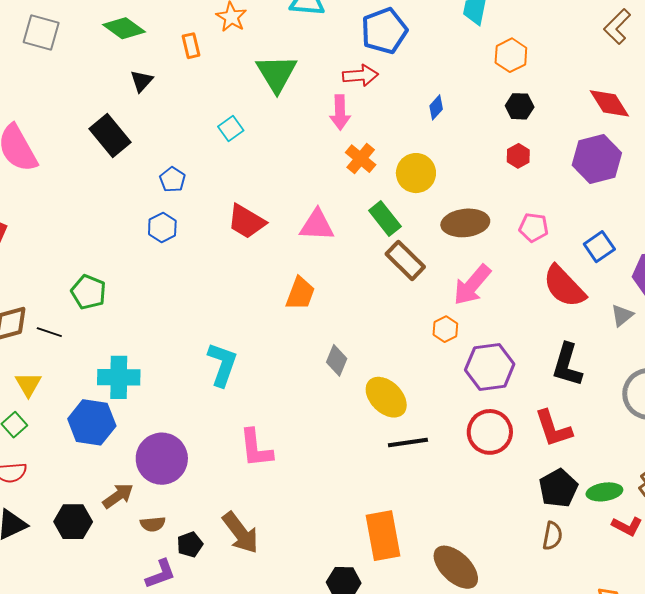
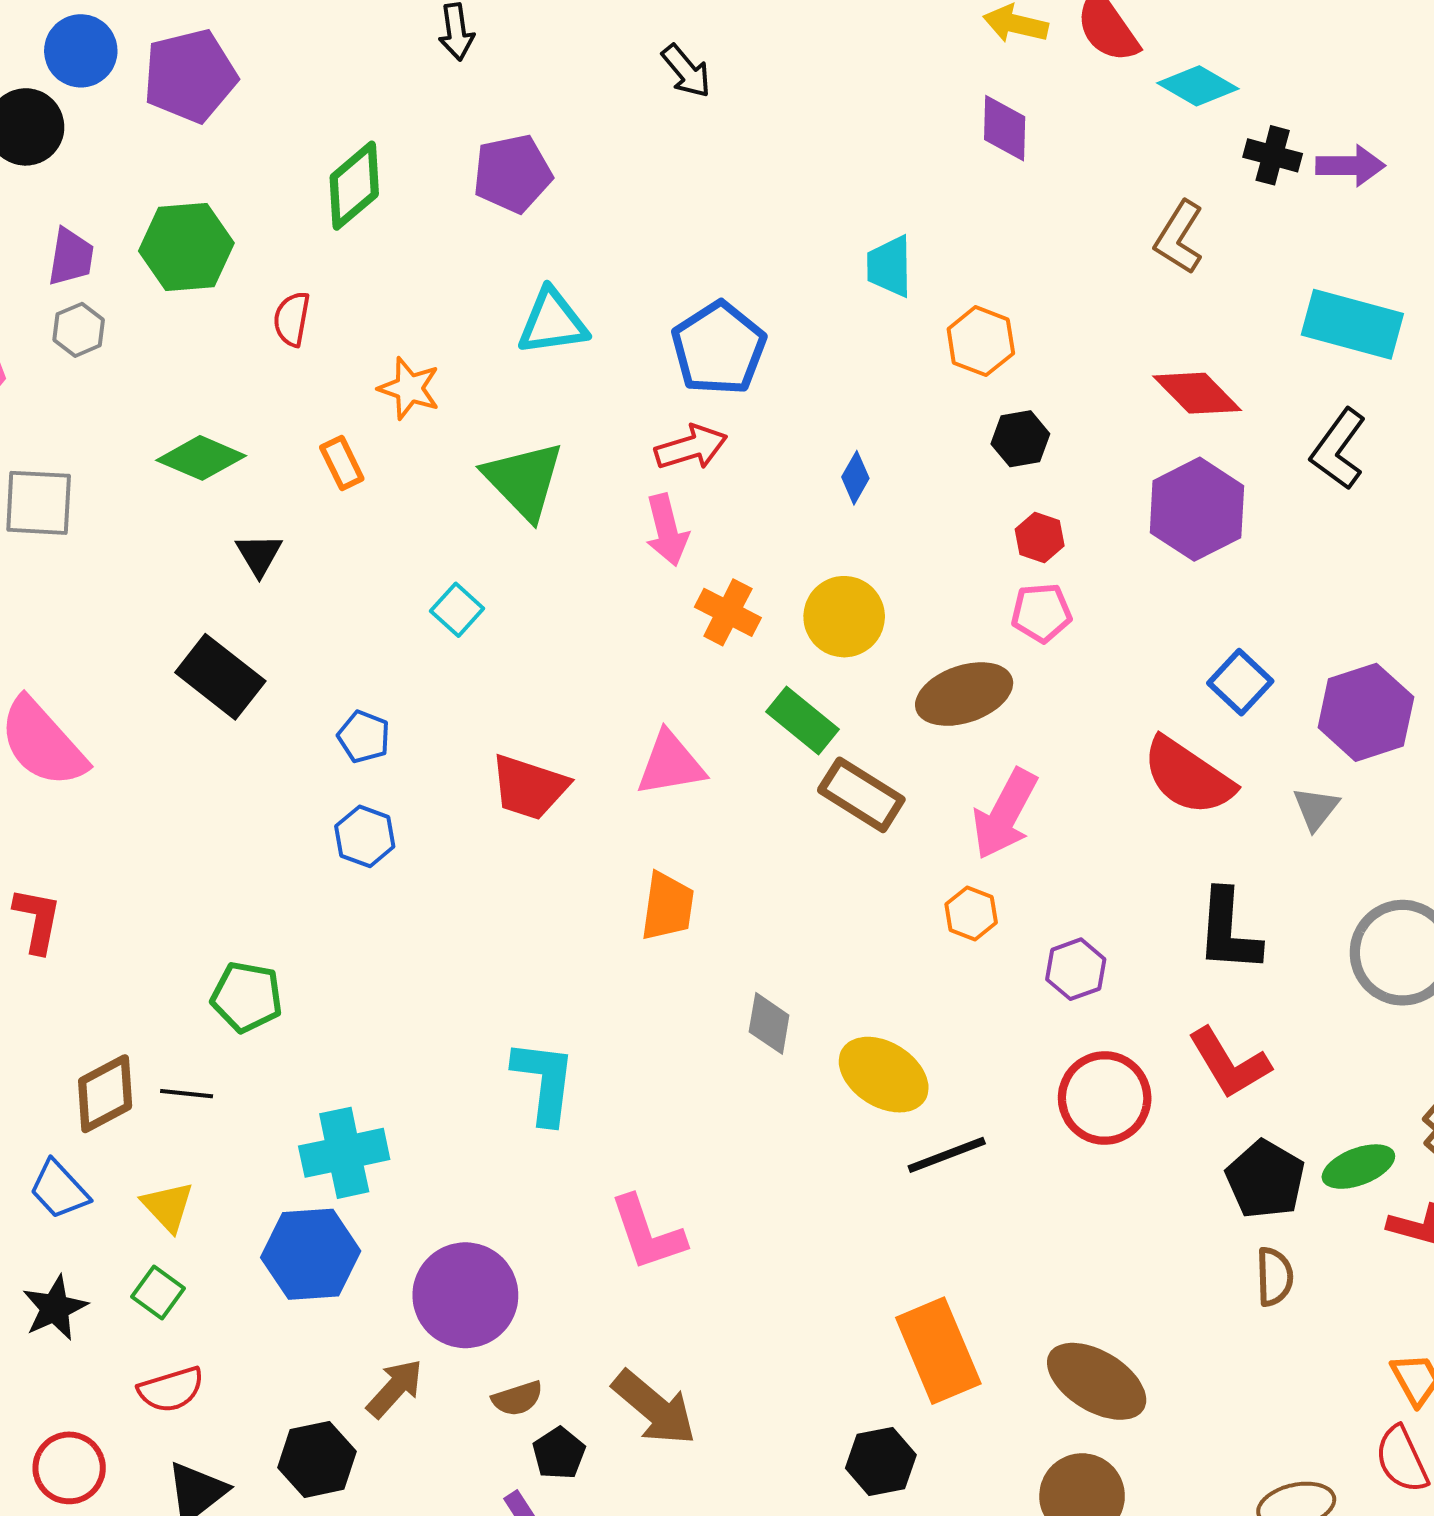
pink pentagon: (534, 227) -> (1041, 613), moved
purple hexagon: (490, 367) -> (1076, 969), size x0.6
brown semicircle: (153, 524) -> (517, 1398), moved

